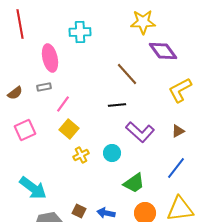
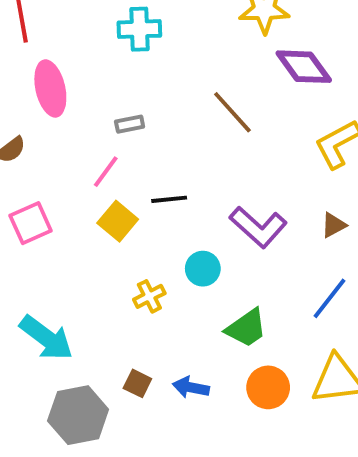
pink ellipse: (50, 58) -> (50, 88), moved
gray rectangle: (44, 87) -> (130, 124), moved
black line: (117, 105) -> (169, 199), moved
yellow cross: (81, 155) -> (149, 296), moved

